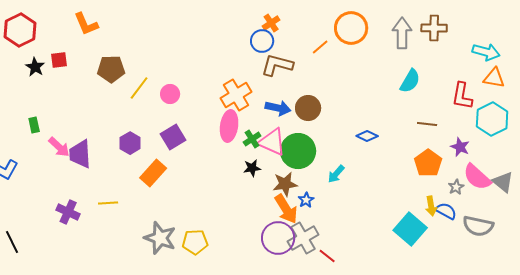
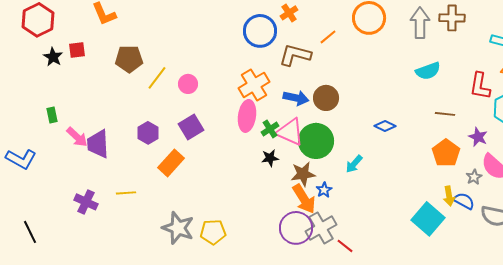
blue circle: (262, 41) -> (260, 31), moved, size x1.4
orange line: (320, 47) -> (328, 37), moved
cyan semicircle: (410, 81) -> (428, 71), turned 40

